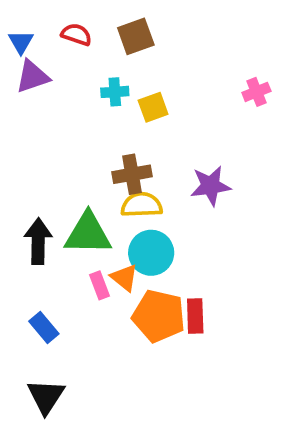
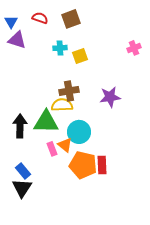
purple triangle: (32, 77) -> (17, 40), turned 36
yellow semicircle: (142, 205) -> (62, 105), moved
black triangle: (46, 396) -> (22, 188), moved

